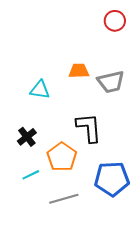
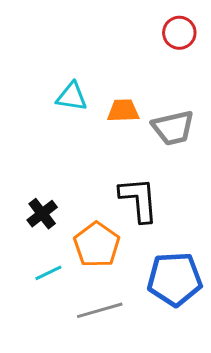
cyan triangle: (40, 90) -> (72, 97), moved

